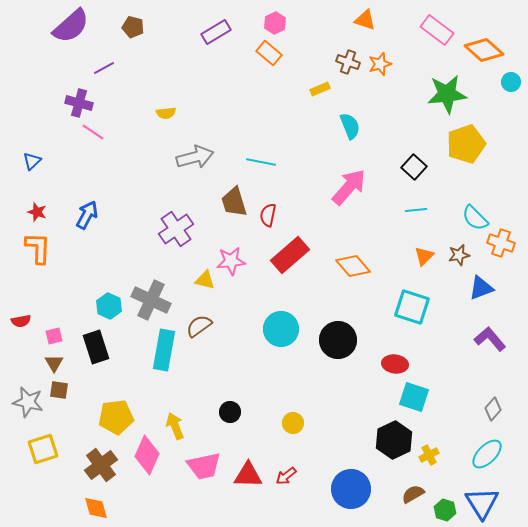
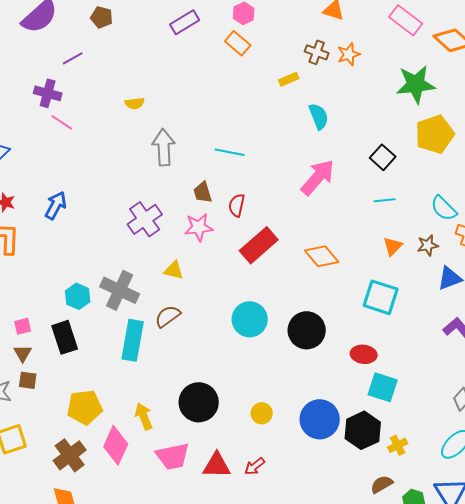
gray arrow: (195, 157) -> (164, 147), turned -78
brown trapezoid: (234, 202) -> (203, 192), size x0.7
pink star: (231, 261) -> (199, 227), moved
black circle: (230, 412) -> (199, 402), size x1.8
blue circle: (351, 489) -> (320, 419), moved

